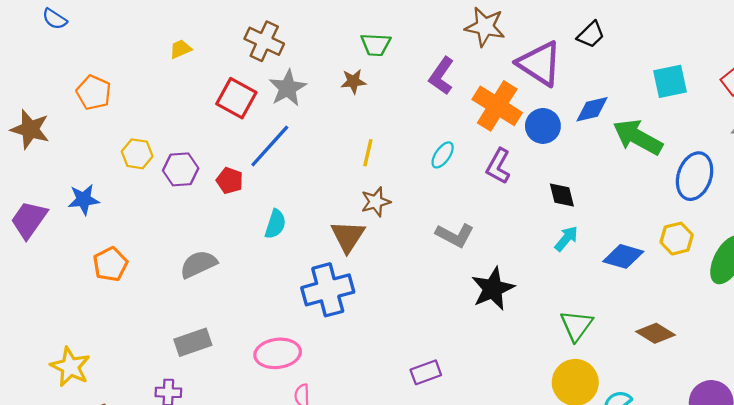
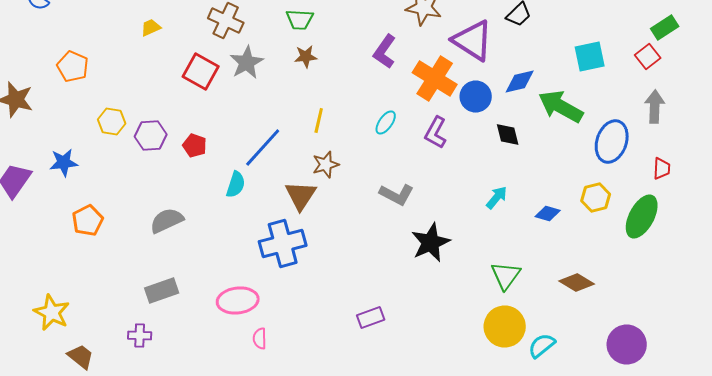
green trapezoid: (376, 45) -> (300, 20), moved
blue line: (270, 146) -> (263, 148), moved
black diamond: (562, 195) -> (508, 134), moved
blue diamond: (623, 256) -> (548, 214), size x0.7

